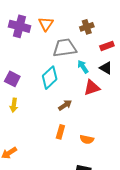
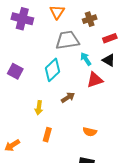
orange triangle: (46, 24) -> (57, 12), moved
yellow arrow: (14, 105) -> (39, 108), moved
orange rectangle: (60, 132) -> (47, 135), moved

